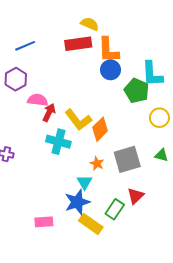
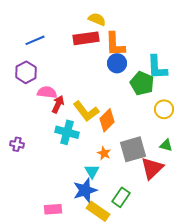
red triangle: (136, 196) -> (152, 168), moved, size x1.4

